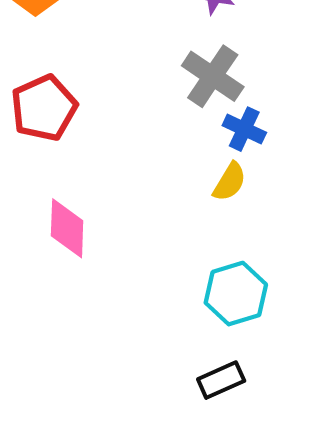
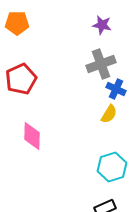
gray cross: (213, 76) -> (101, 64), turned 36

